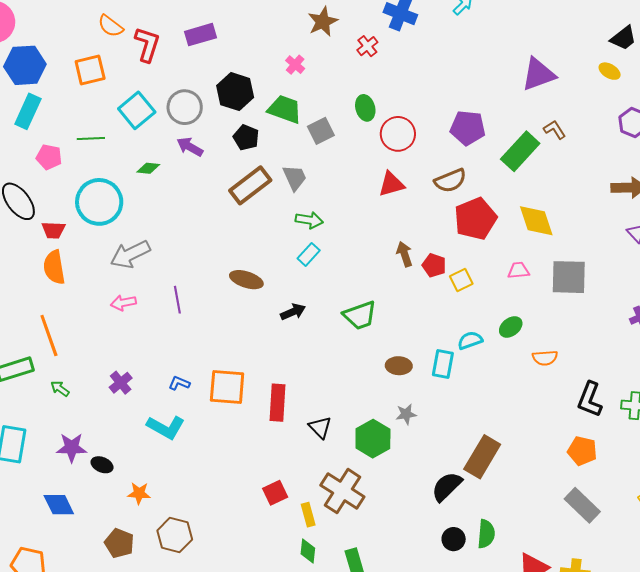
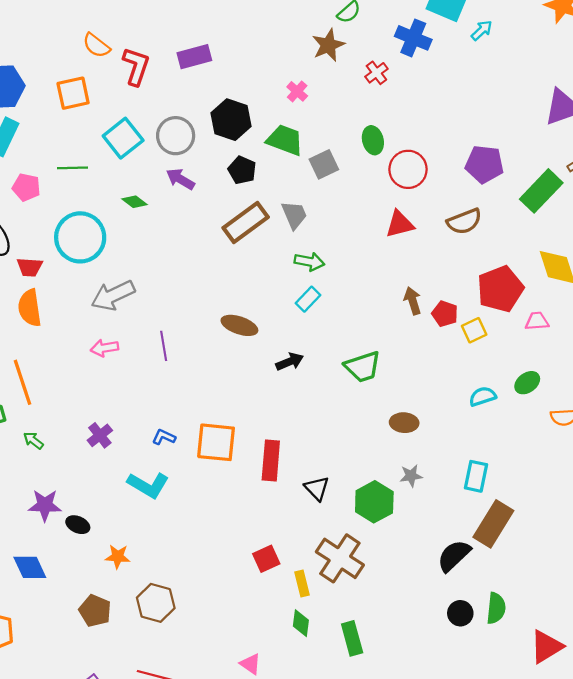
green diamond: (148, 168) -> (135, 202), turned 30
red pentagon: (475, 219) -> (500, 289), moved
cyan rectangle: (443, 364) -> (476, 476), moved

